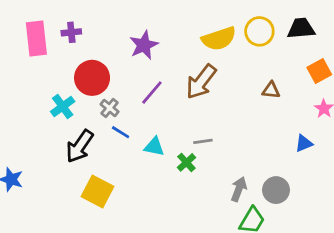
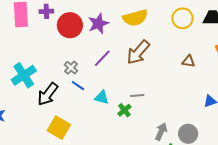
yellow semicircle: (219, 39) -> (135, 18), moved
red circle: (92, 78) -> (70, 25), moved
cyan cross: (63, 106) -> (24, 75), moved, size x1.4

